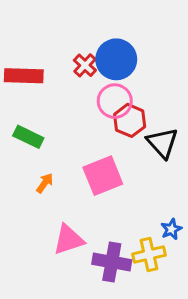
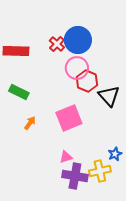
pink triangle: (69, 240) -> (66, 157), moved, size x0.6

